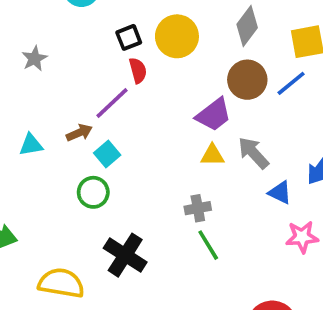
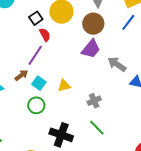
brown circle: (247, 80) -> (93, 24), moved
yellow triangle: (212, 155) -> (64, 86), moved
green line: (208, 245) -> (97, 128), moved

